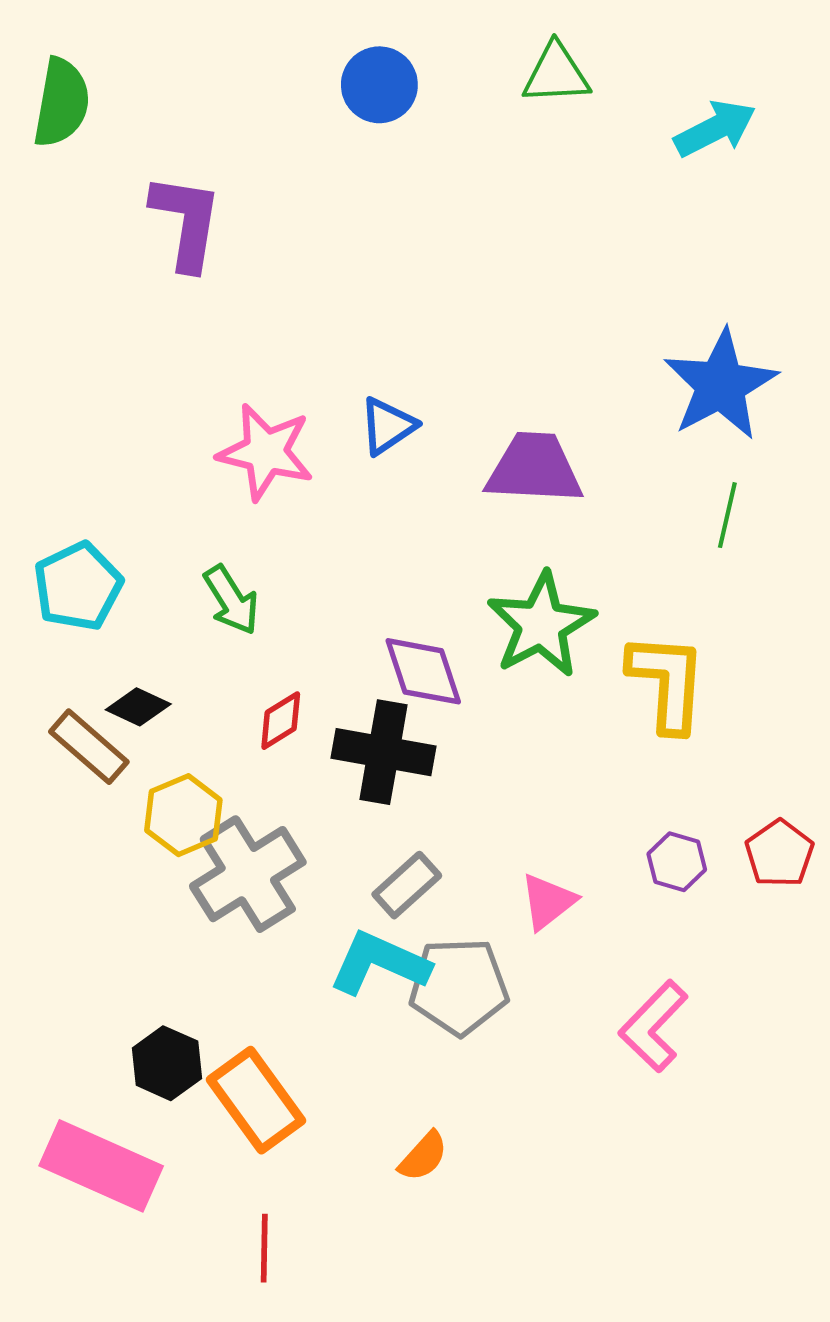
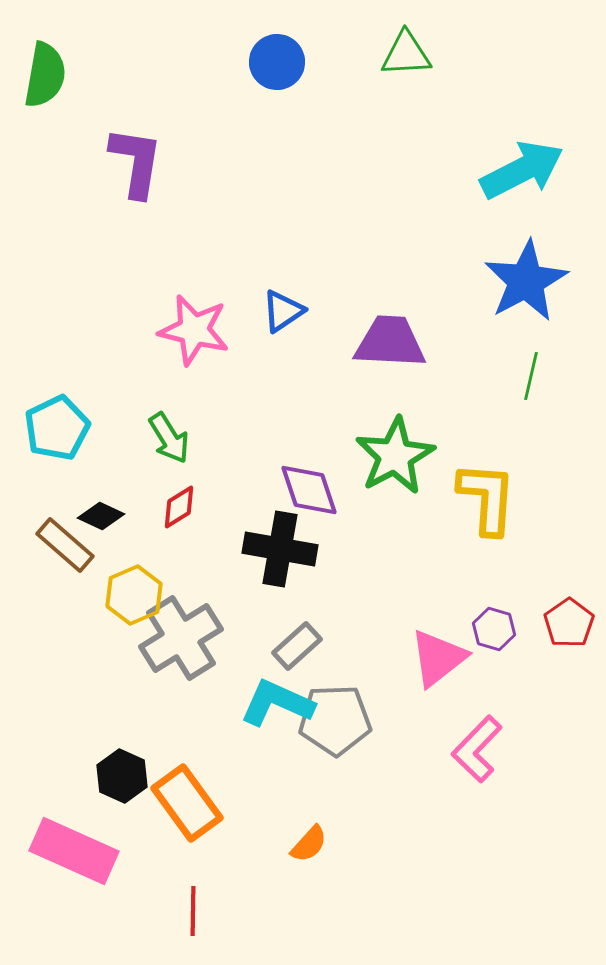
cyan arrow: (715, 129) -> (522, 170), moved, size x1.4
red diamond: (281, 721) -> (179, 507), moved
pink triangle: (548, 901) -> (438, 658), moved, size x1.4

